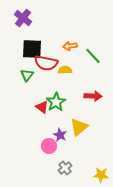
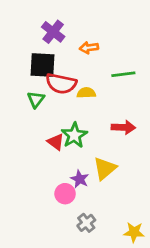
purple cross: (23, 18) -> (53, 32), moved
orange arrow: (70, 46) -> (89, 48), moved
green line: (93, 56) -> (123, 74), turned -54

